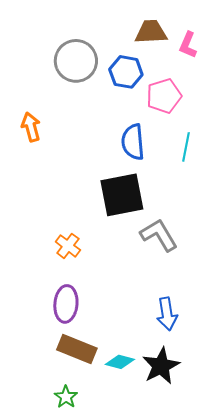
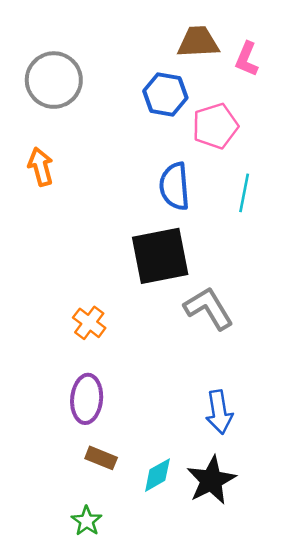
gray circle: (76, 61) -> (54, 80), moved
brown rectangle: (77, 349) -> (101, 458), size x0.6
cyan diamond: (120, 362) -> (157, 475), turned -44

